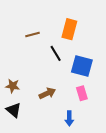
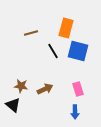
blue square: (82, 66) -> (78, 51), moved
brown star: (13, 86) -> (21, 86), moved
blue arrow: (69, 118) -> (75, 112), moved

